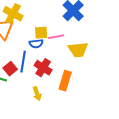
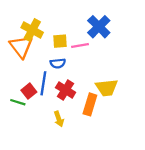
yellow square: (41, 33) -> (60, 41), moved
pink line: (56, 37) -> (80, 46), moved
yellow trapezoid: (78, 50) -> (107, 88), moved

